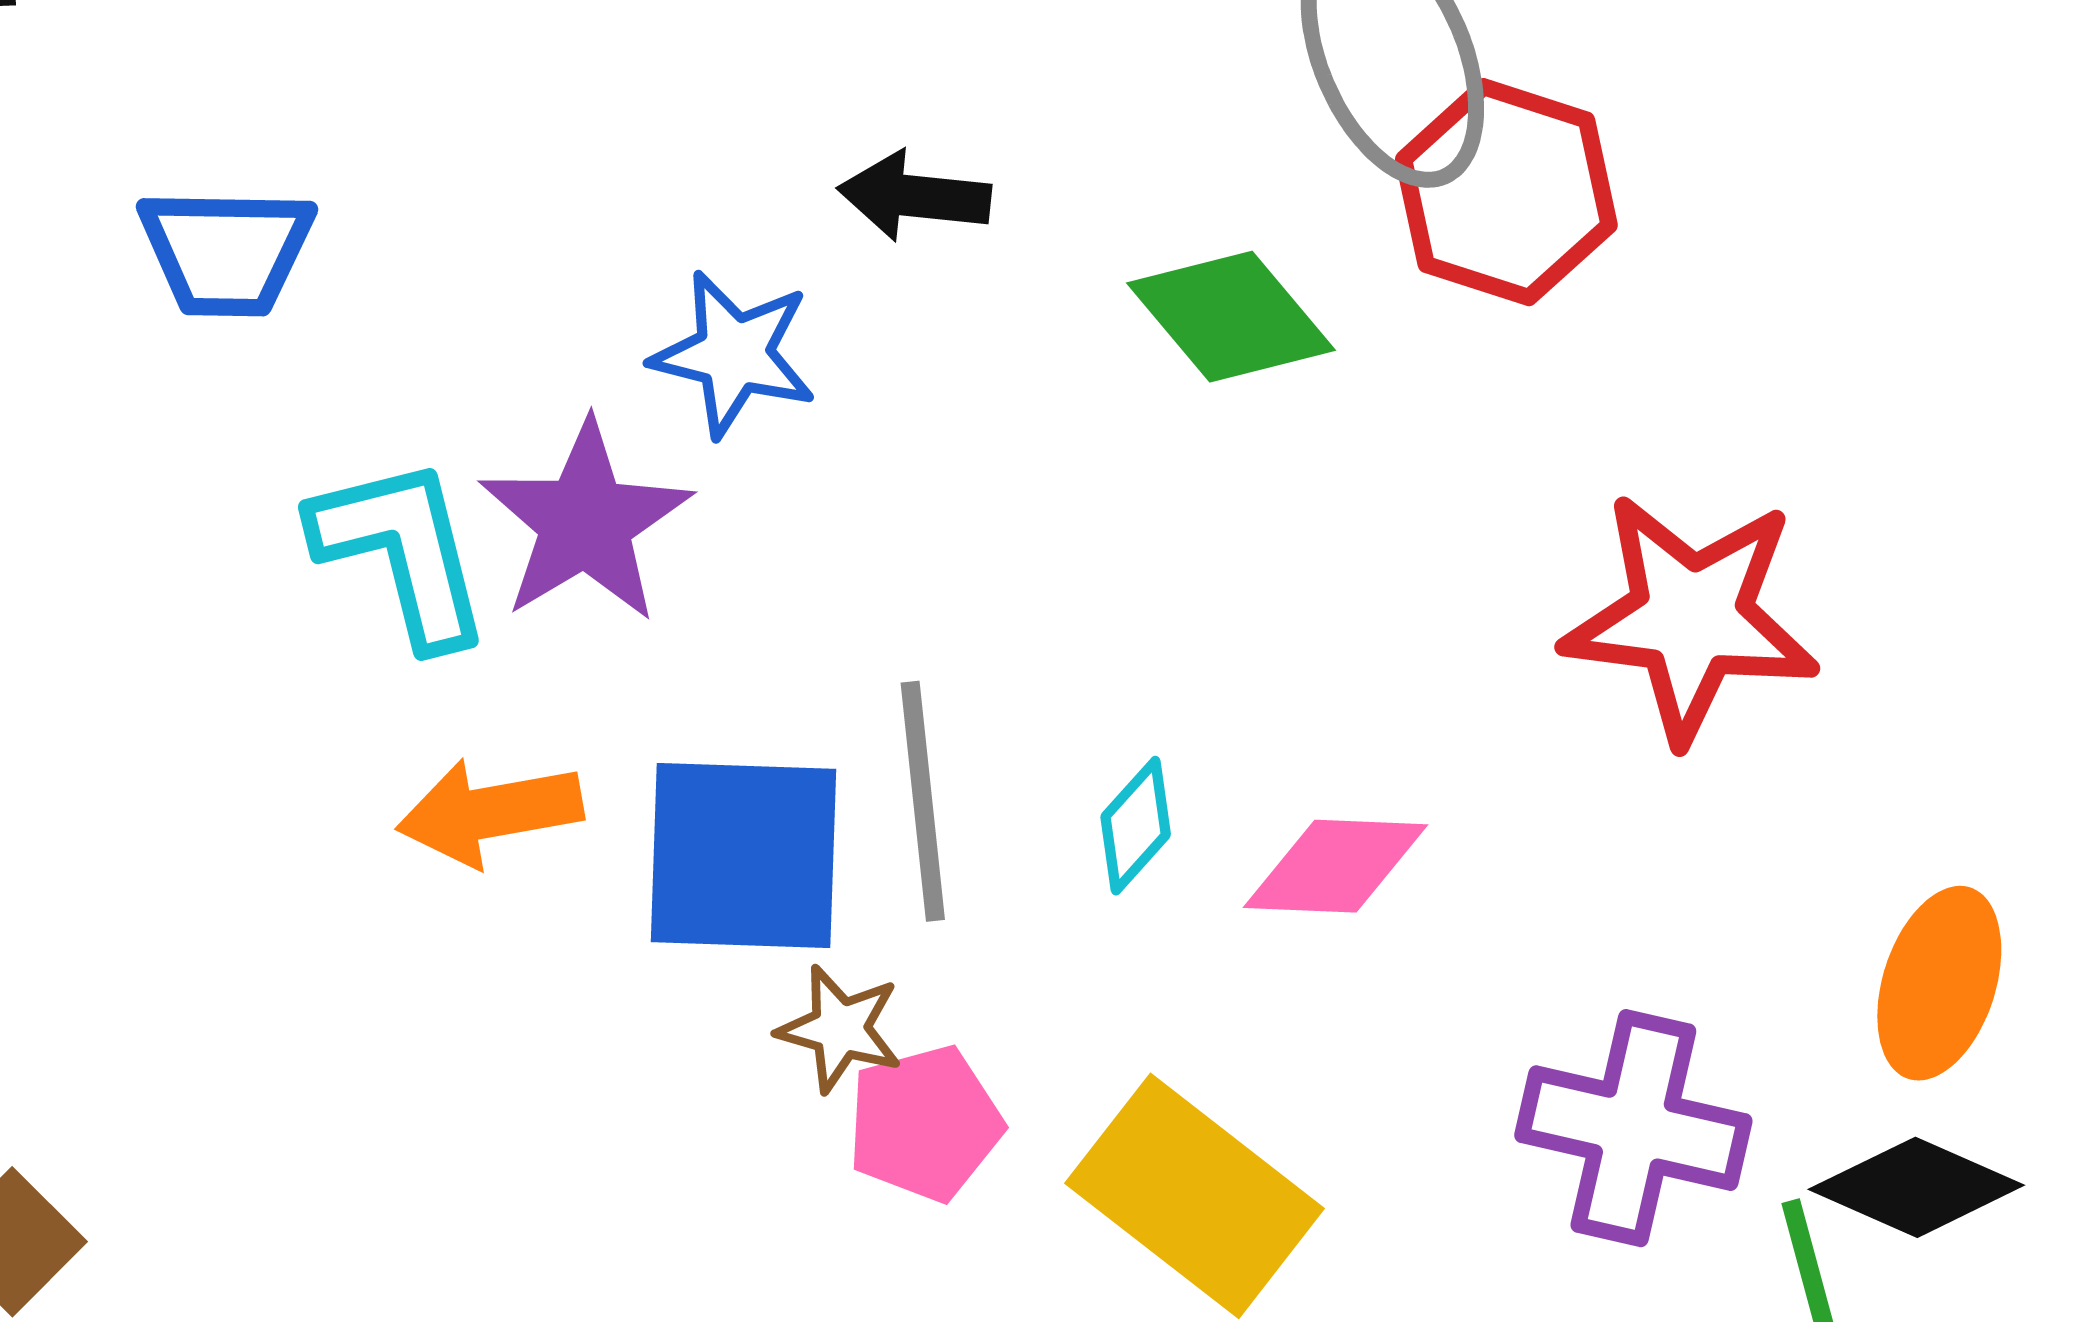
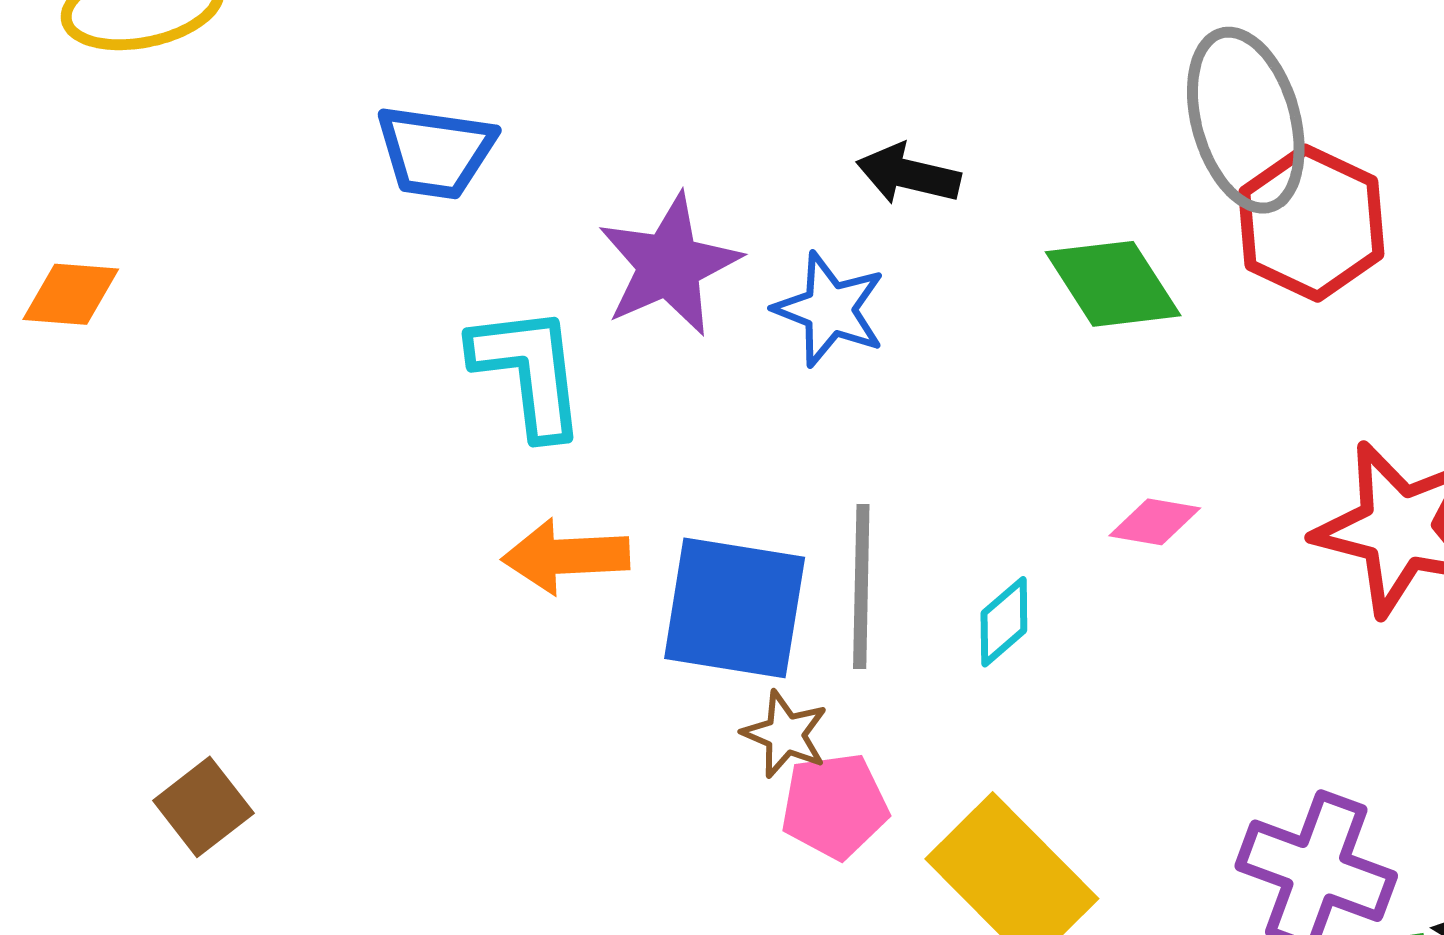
blue star: (734, 354) -> (830, 309), moved
purple star: (585, 522) -> (669, 265), moved
pink diamond: (1335, 866) -> (1155, 522), moved, size x0.7

